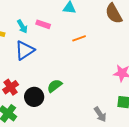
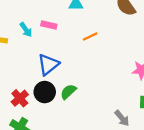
blue triangle: (25, 50) -> (48, 64), moved
black circle: (34, 97) -> (45, 92), moved

